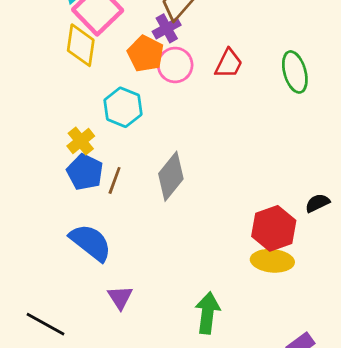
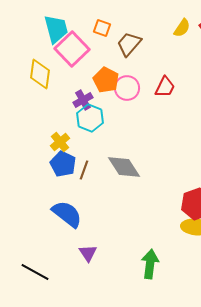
purple cross: (167, 28) -> (83, 100), moved
yellow diamond: (81, 45) -> (40, 74), moved
gray diamond: (171, 176) -> (124, 167), turned -72

